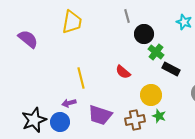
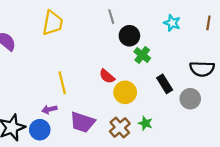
black rectangle: (171, 69) -> (165, 84), moved, turned 30
yellow circle: (151, 95) -> (125, 92), moved
brown cross: (135, 120) -> (120, 128), turned -30

